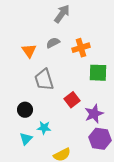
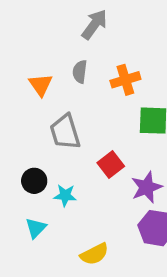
gray semicircle: (53, 43) -> (80, 72), turned -56
cyan star: (44, 128) -> (65, 195), moved

